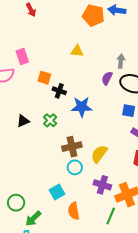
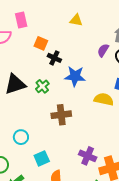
black triangle: (23, 121) -> (15, 84), size x1.6
yellow semicircle: (99, 154) -> (104, 99), moved, turned 60
cyan circle: (75, 167) -> (21, 137), moved

